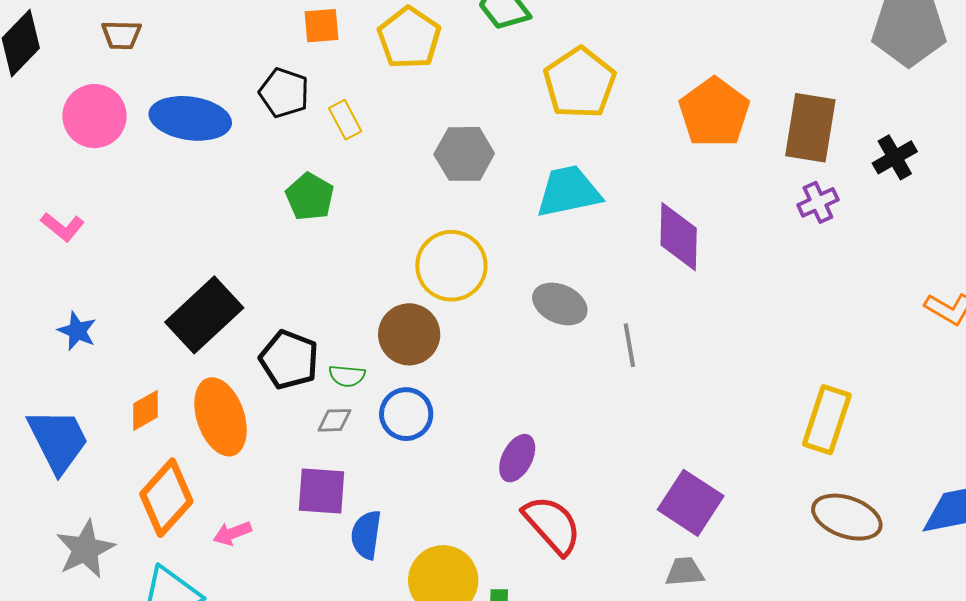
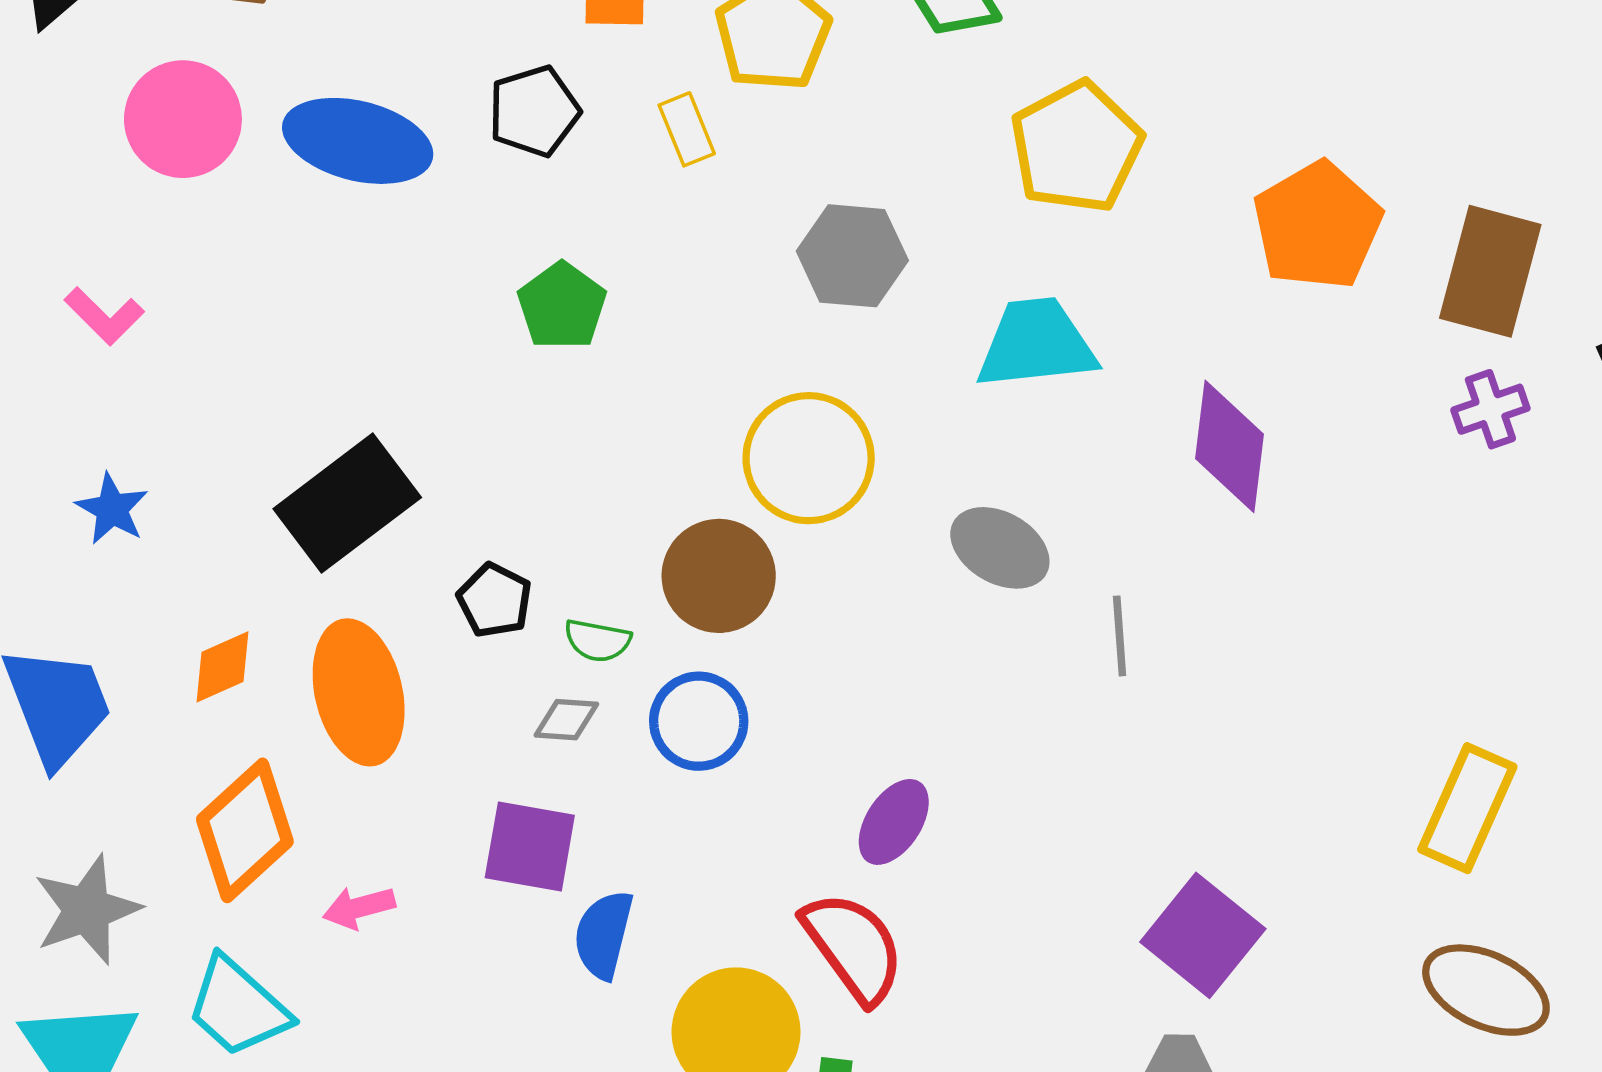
black pentagon: (284, 93) -> (534, 111), turned 30
yellow rectangle: (345, 120) -> (687, 129), moved
black pentagon: (289, 360) -> (494, 600), size x0.7
red semicircle: (552, 525) -> (854, 947), moved

